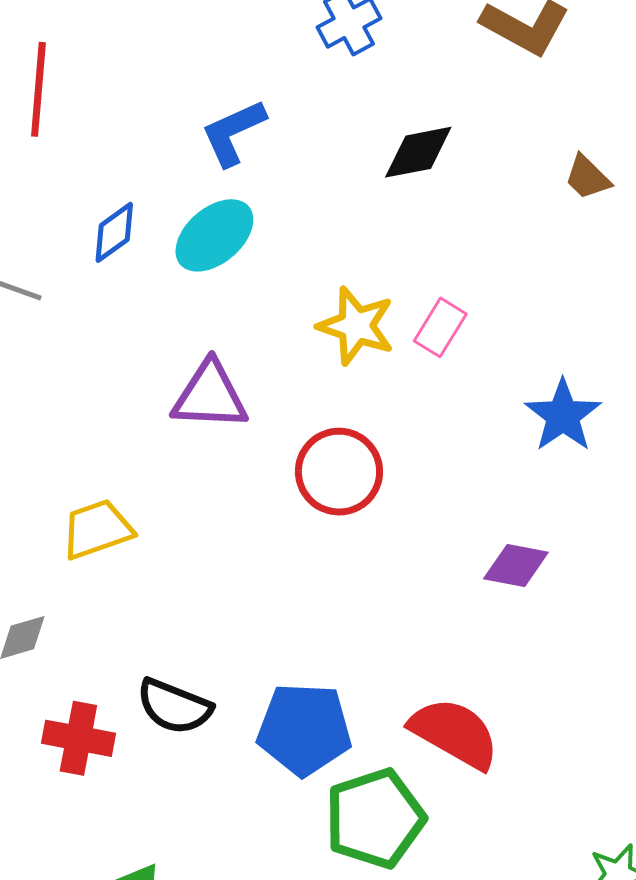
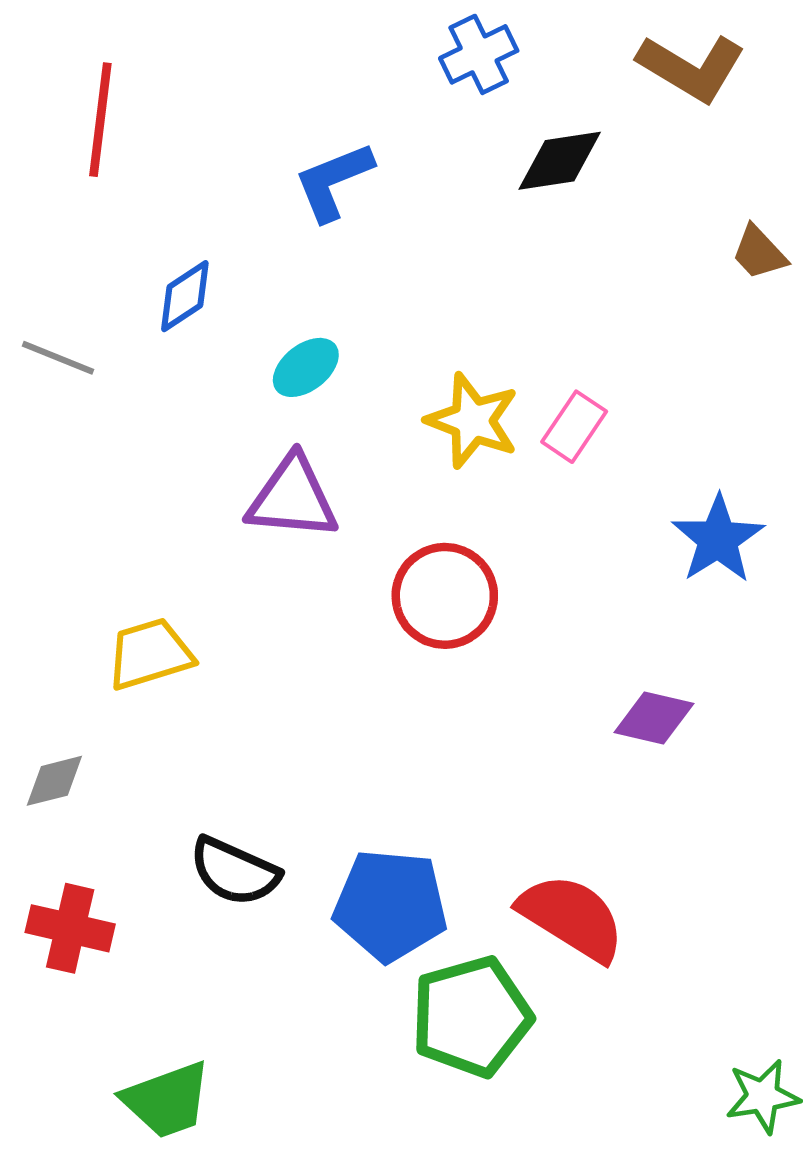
black diamond: (418, 152) -> (560, 161), moved
cyan ellipse: (214, 235) -> (306, 367), moved, size x0.7
red cross: (78, 738) -> (70, 928), moved

